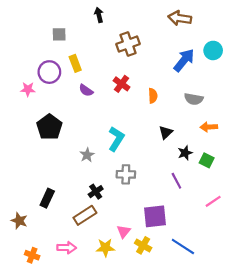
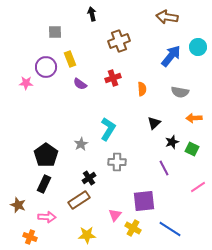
red cross: (122, 84) -> (113, 78), turned 35
black pentagon: (49, 127) -> (46, 155), moved
pink arrow: (67, 248) -> (47, 217), moved
yellow star: (105, 248) -> (87, 235), moved

